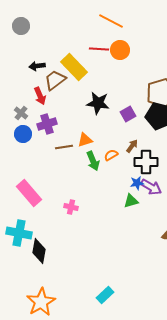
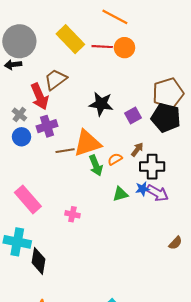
gray circle: (21, 26) -> (19, 41), moved, size x1.8
black arrow: (37, 66) -> (13, 65), moved
yellow rectangle: (74, 67) -> (70, 39), moved
red arrow: (40, 96) -> (40, 96), size x1.4
orange triangle: (85, 140) -> (87, 143), size x1.8
green triangle: (131, 201) -> (120, 194), moved

